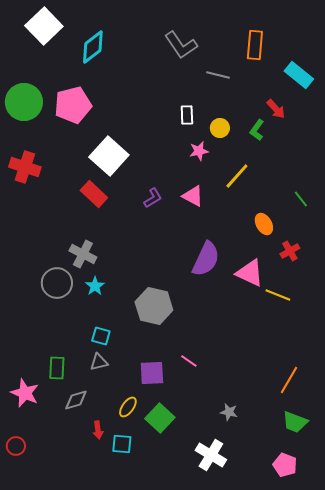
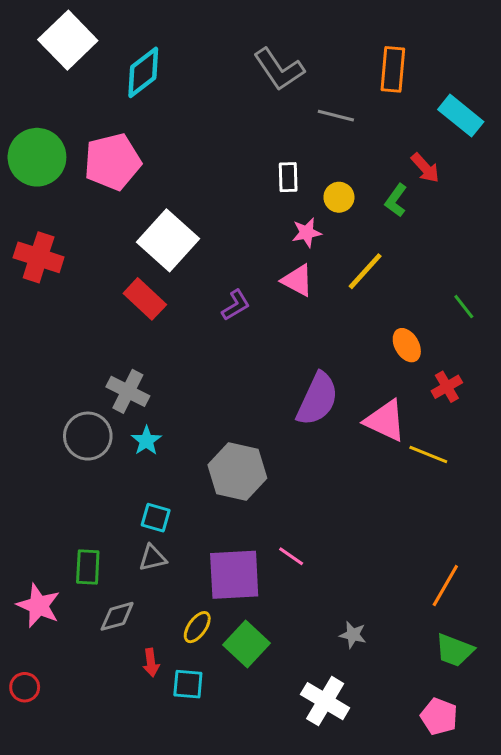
pink triangle: (193, 196) -> (297, 280), moved
purple square: (152, 373) -> (234, 575), size x1.4

